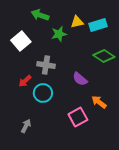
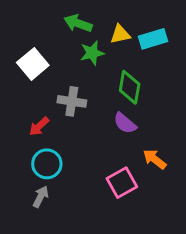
green arrow: (40, 15) -> (78, 23), moved
green diamond: (104, 56) -> (130, 87), moved, turned 65
cyan circle: (43, 93) -> (47, 164), moved

